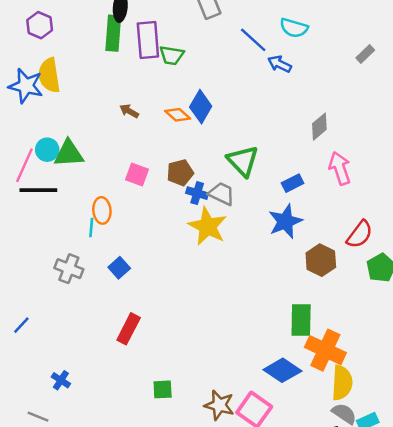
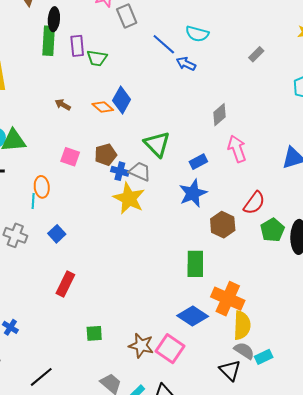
purple rectangle: (148, 40) -> (77, 46), size x0.7
green rectangle: (301, 320) -> (195, 264), moved

